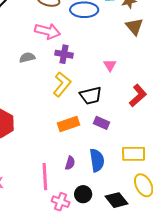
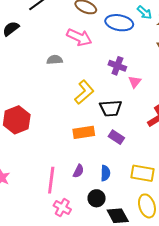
purple cross: (64, 54) -> (117, 66), moved
blue semicircle: (97, 160) -> (105, 173), size x0.7
black circle: (83, 194) -> (97, 198), moved

